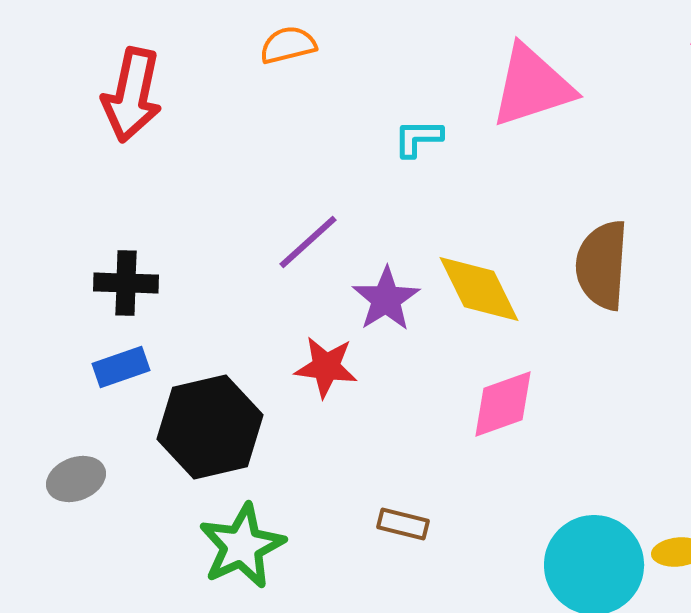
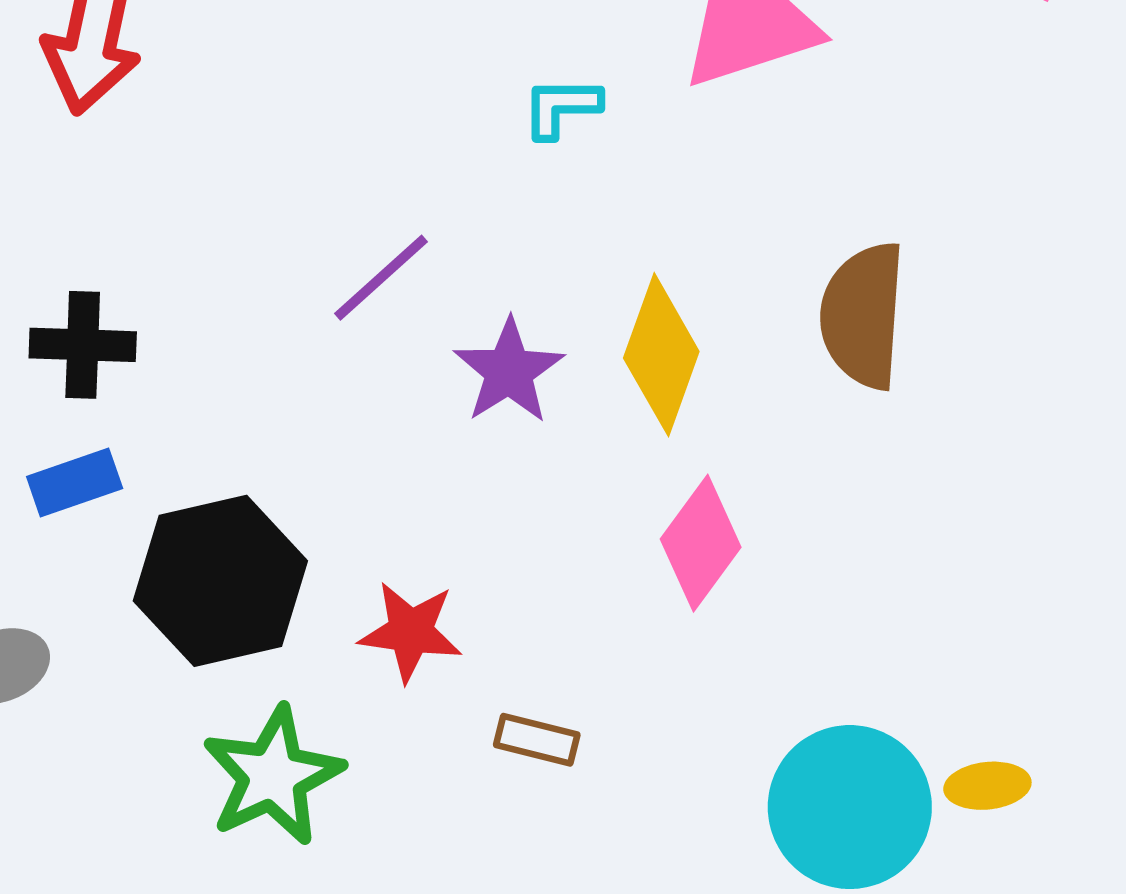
yellow diamond: (479, 289) -> (661, 355), turned 46
red star: (326, 367) -> (411, 632), moved
pink diamond: (503, 404) -> (701, 543), turned -34

